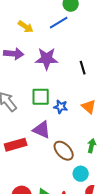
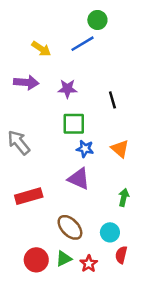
purple star: (47, 59) -> (67, 89), size x0.7
green square: (41, 97) -> (74, 124), moved
purple triangle: (42, 130) -> (79, 179), moved
brown ellipse: (64, 151) -> (70, 227), moved

